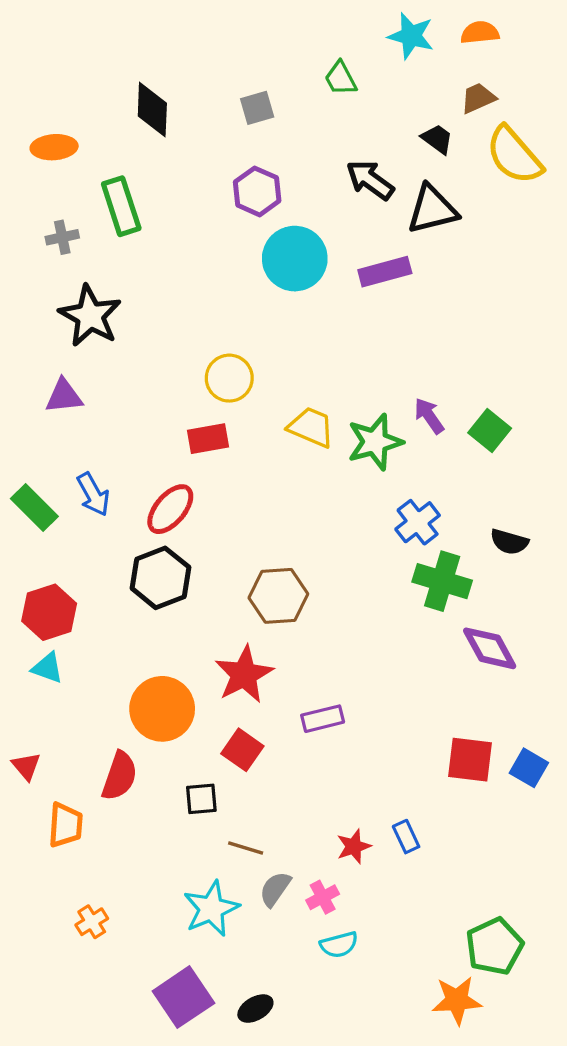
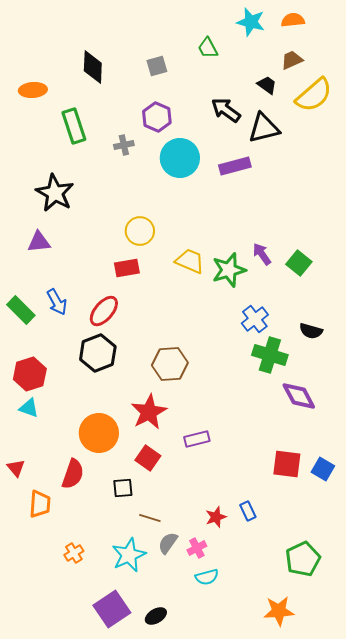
yellow semicircle: (514, 155) -> (314, 95), turned -90
gray cross: (62, 237) -> (124, 145), moved
orange cross: (92, 922) -> (74, 553), moved
green pentagon: (495, 946) -> (303, 559), moved

